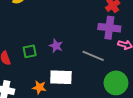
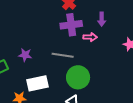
green circle: (116, 83) -> (78, 77), moved

